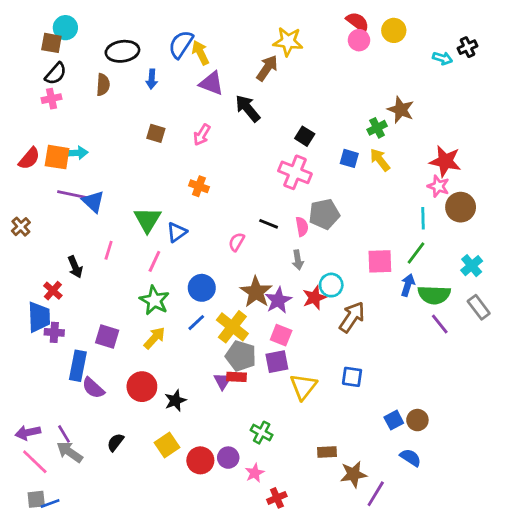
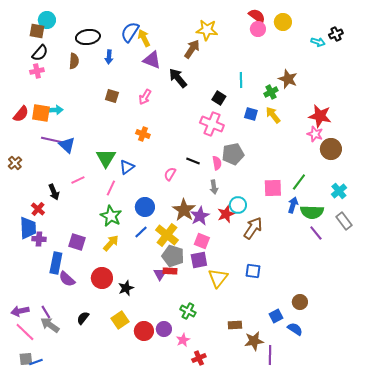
cyan line: (423, 218) -> (241, 80), moved
pink line: (109, 250) -> (78, 180), turned 48
blue square: (394, 420) -> (276, 316), moved
purple line: (376, 494) -> (270, 355), turned -30

